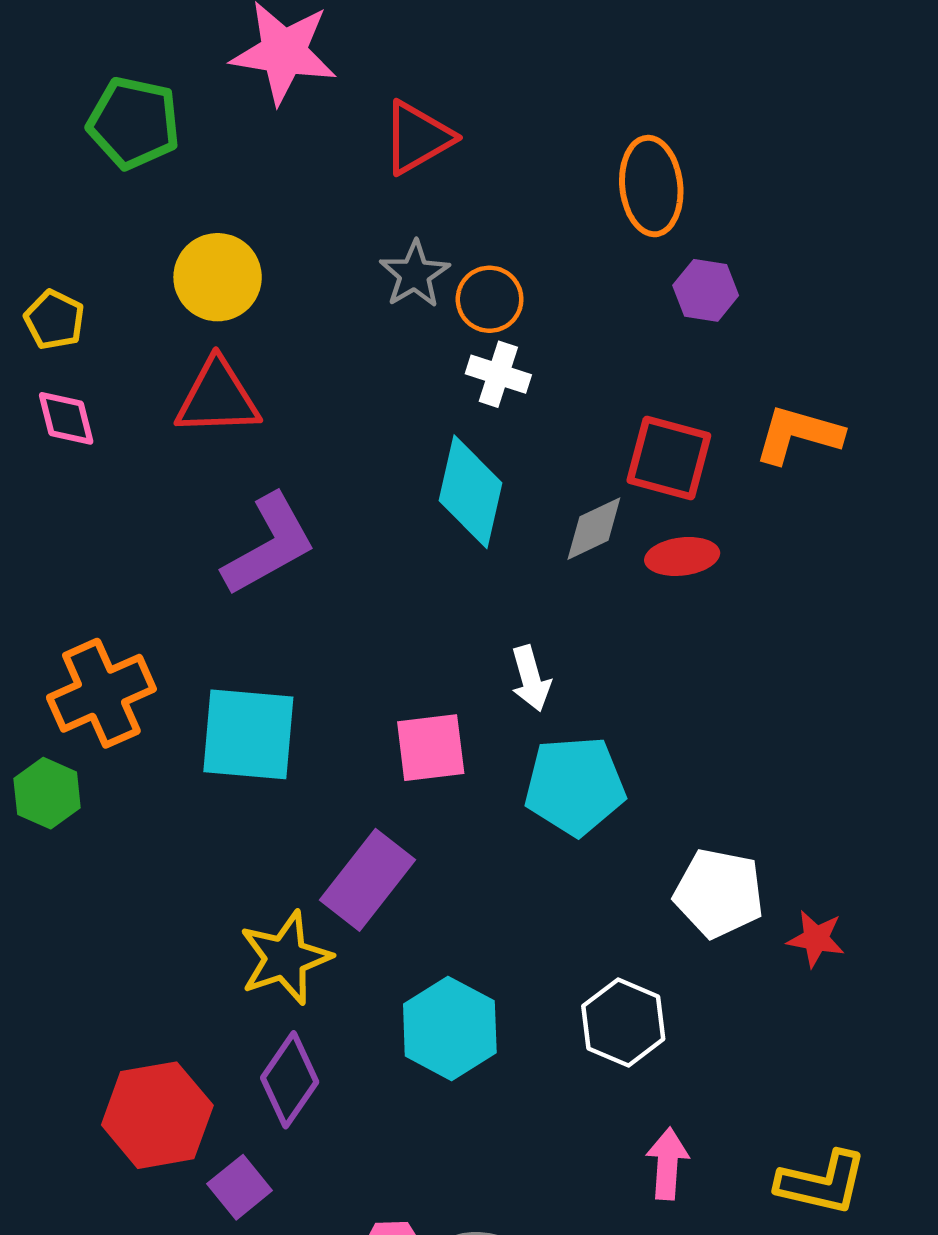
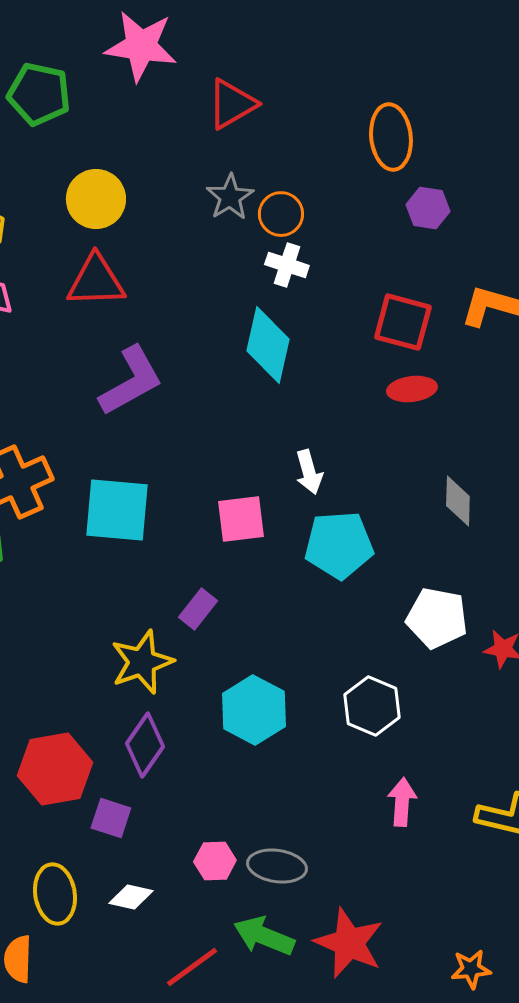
gray diamond: (594, 529) -> (458, 501), moved, turned -63
purple rectangle: (368, 880) -> (198, 609), size x0.6
purple square: (240, 1187) -> (111, 818), turned -33

